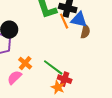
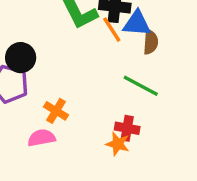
green line: (53, 67) -> (141, 86), moved
pink semicircle: (14, 77) -> (41, 138), turned 42

